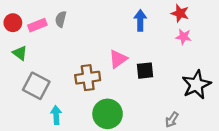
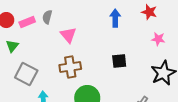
pink star: (183, 37) -> (158, 39), moved
green triangle: (20, 53) -> (12, 46), turned 32
pink triangle: (118, 59) -> (68, 35), moved, turned -36

